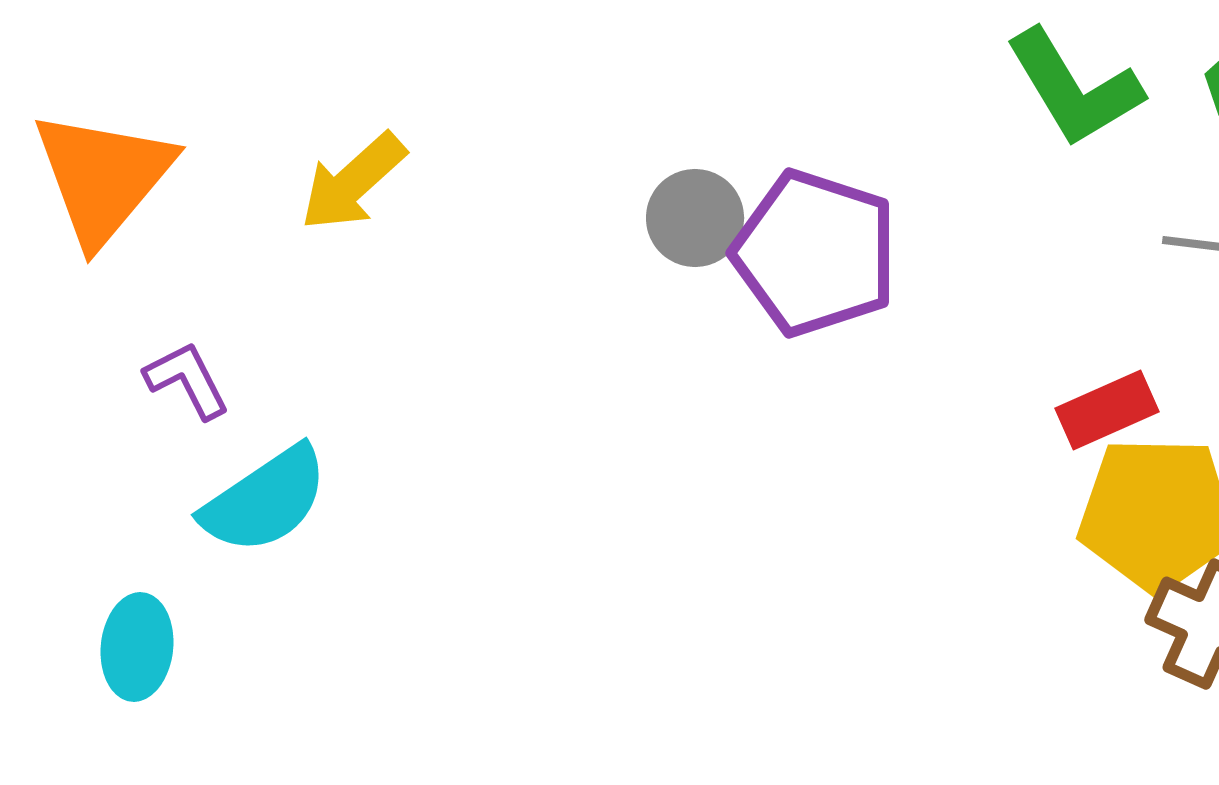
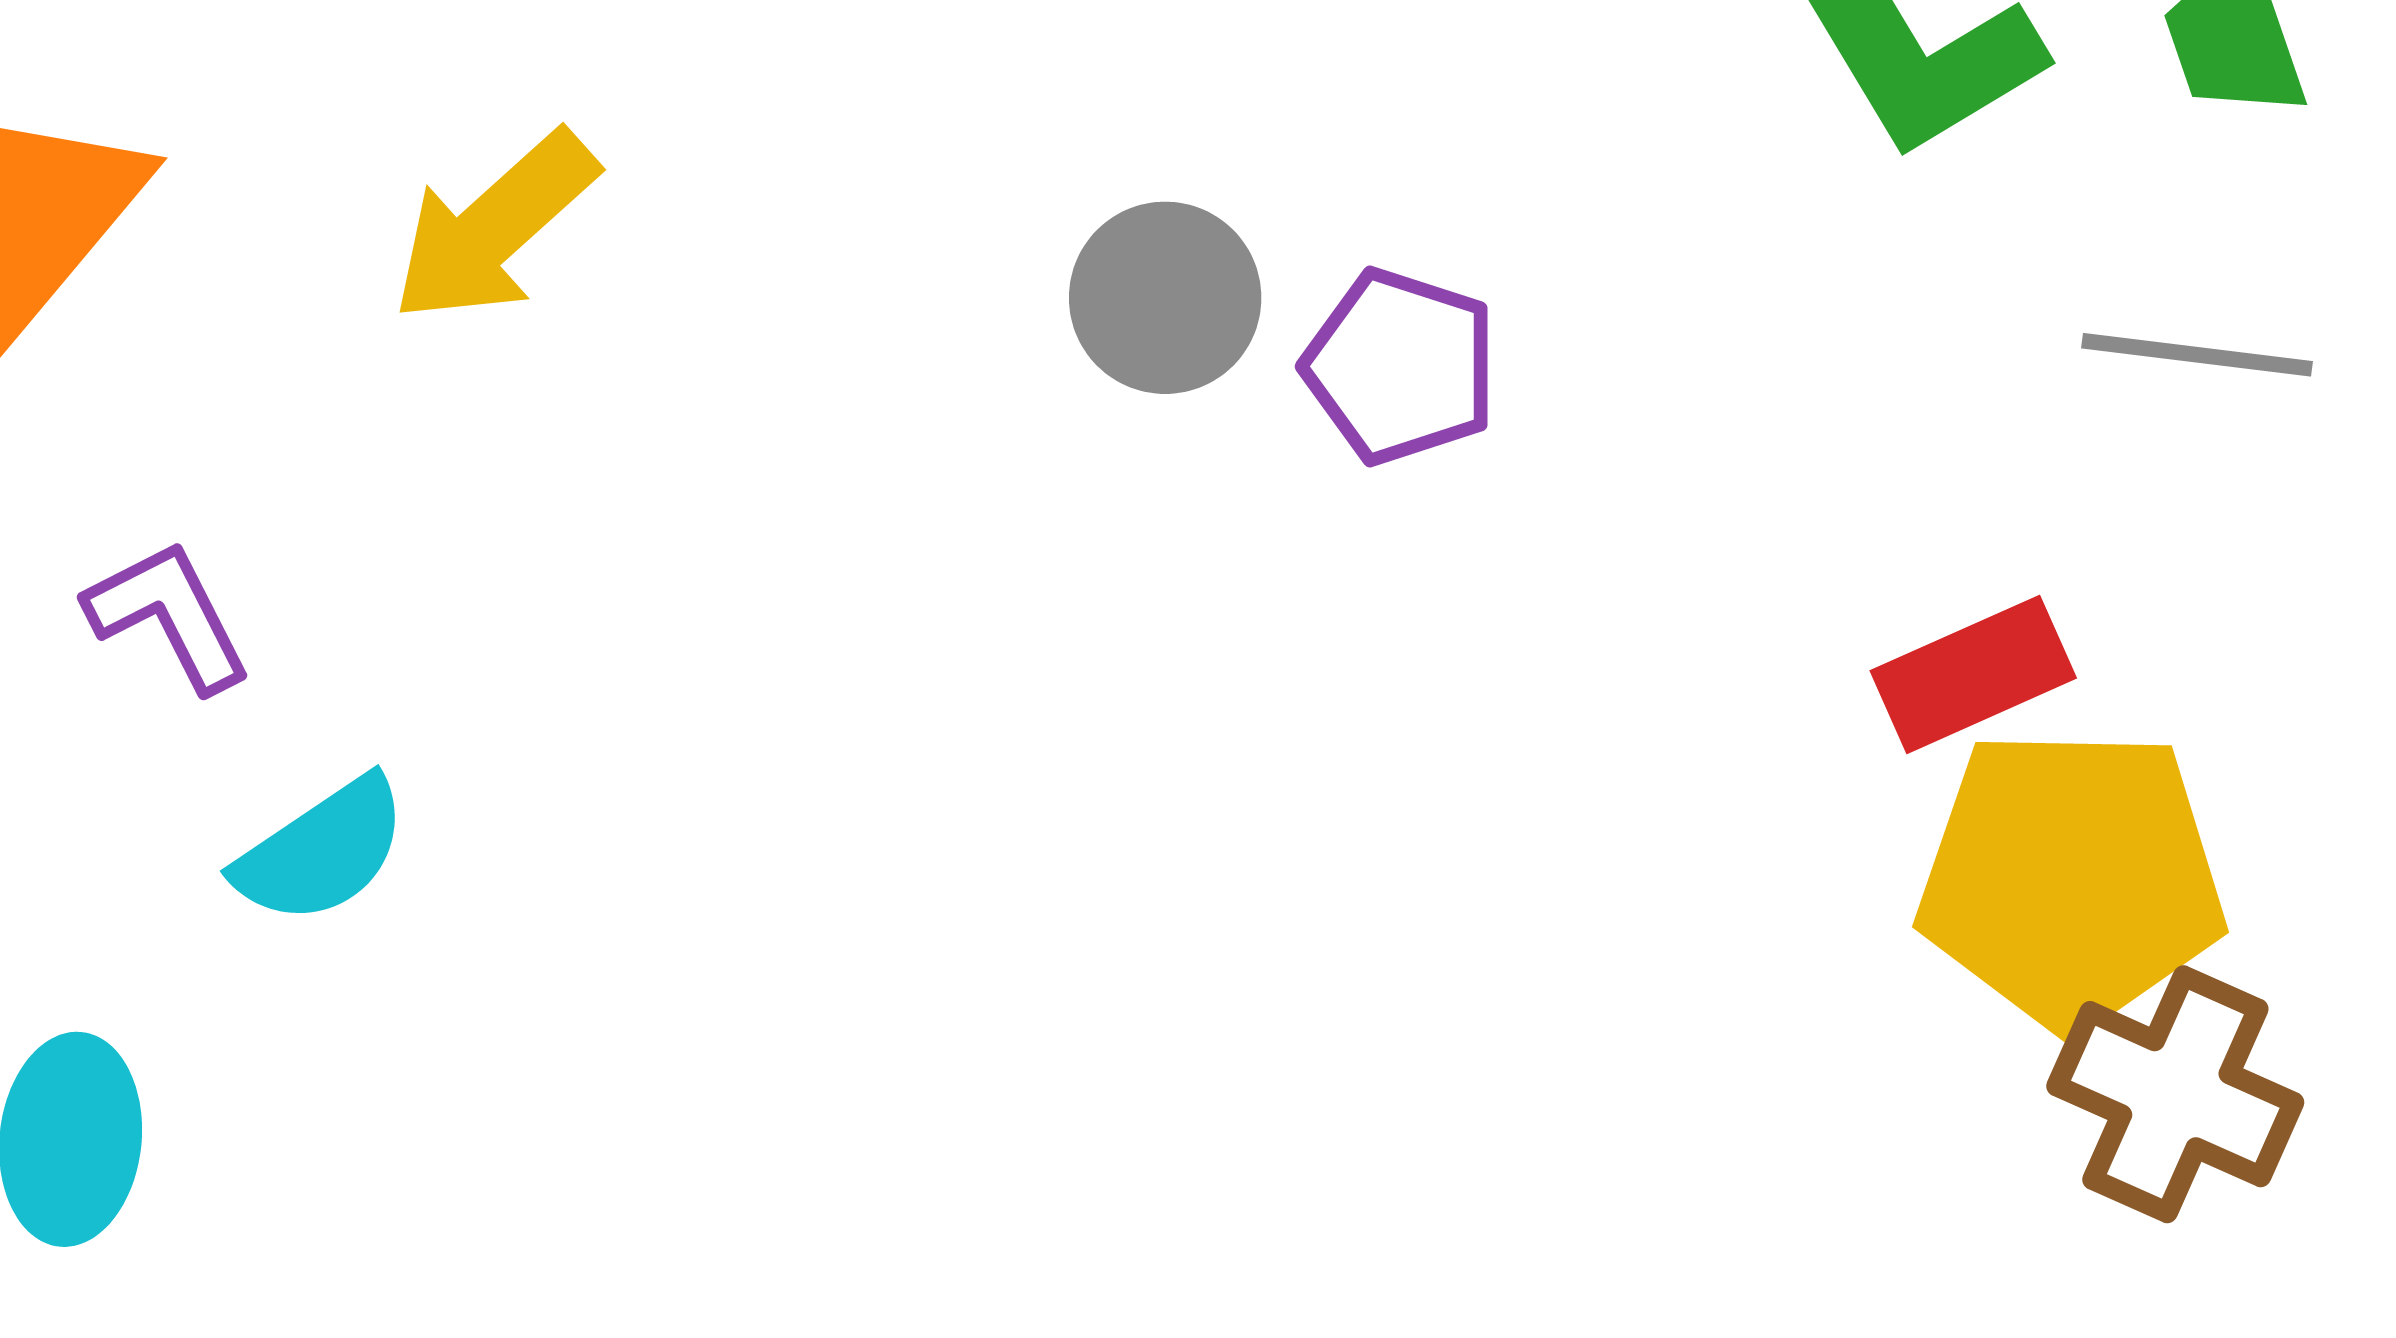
purple pentagon: (815, 253) -> (1401, 366), size x0.6
cyan semicircle: (265, 500) -> (322, 851), size x0.7

